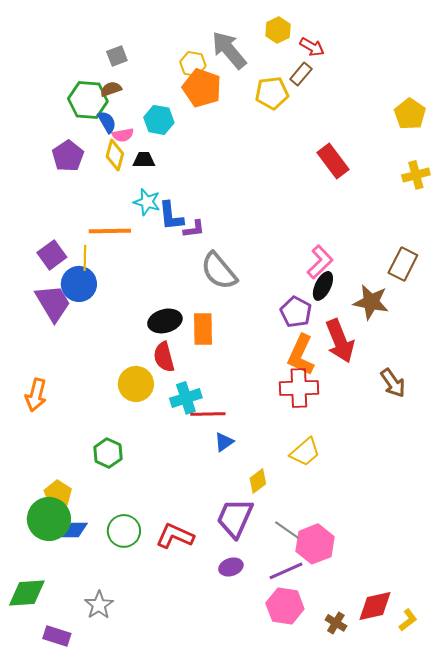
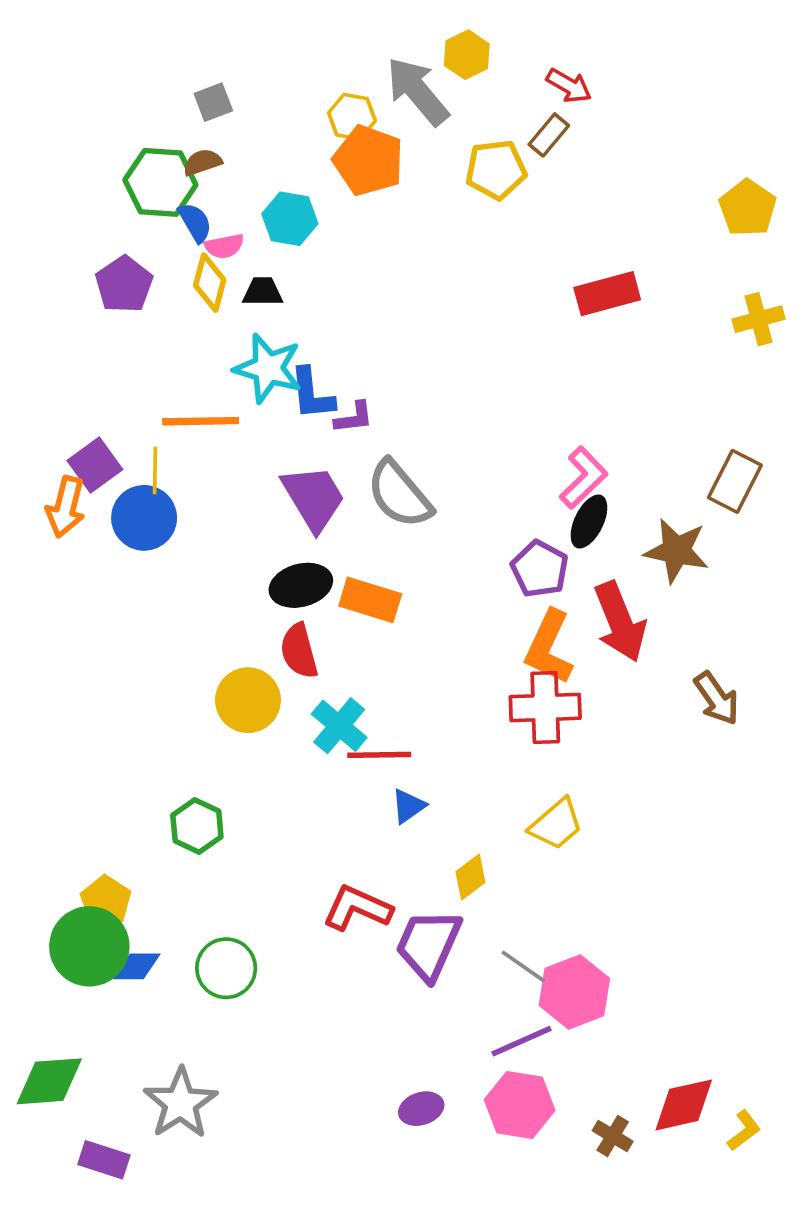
yellow hexagon: (278, 30) -> (467, 55), moved
red rectangle: (333, 161) -> (607, 294), turned -68
cyan star: (147, 202) -> (268, 368), size x1.4
purple trapezoid: (53, 303) -> (314, 498), moved
orange rectangle: (203, 329) -> (370, 600), turned -72
orange arrow: (36, 395) -> (66, 507), moved
cyan cross: (186, 398) -> (339, 726), turned -32
red L-shape: (175, 536) -> (357, 908), moved
purple ellipse: (231, 567) -> (421, 1109), moved
gray star: (99, 605) -> (181, 1103), size x1.4

